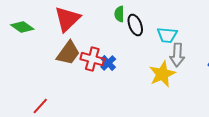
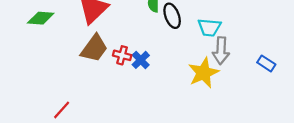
green diamond: (22, 27) -> (41, 18), turned -30
red cross: (92, 59) -> (122, 55), size x0.7

